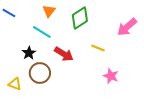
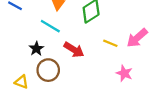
pink arrow: (127, 27) -> (137, 38), moved

